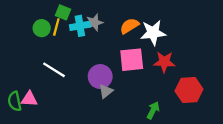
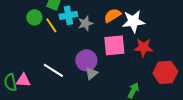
gray star: (95, 23) -> (85, 23), moved
yellow line: (56, 27) -> (51, 25), moved, turned -49
white line: (54, 70) -> (53, 70), moved

